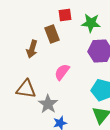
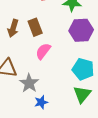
brown rectangle: (52, 34) -> (35, 27), moved

